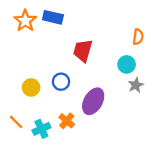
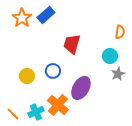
blue rectangle: (53, 17) -> (46, 15), turned -54
orange cross: (67, 121) -> (58, 105), size x1.5
orange line: (16, 122) -> (13, 114), moved

